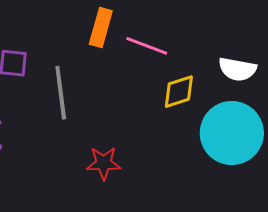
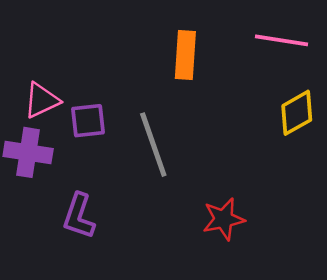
pink line: (147, 46) -> (282, 40), moved

